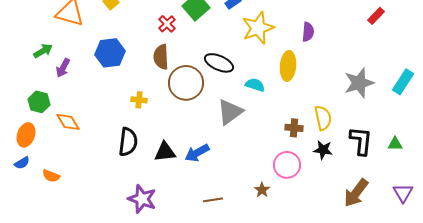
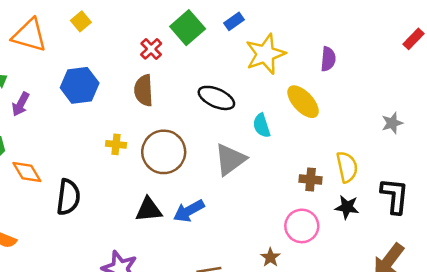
yellow ellipse: (288, 66) -> (303, 102), turned -48
brown circle: (186, 83) -> (164, 152), moved
gray star: (359, 83) -> (392, 123), size x0.6
cyan semicircle: (255, 85) -> (262, 126), turned -126
black semicircle: (128, 142) -> (68, 197), moved

